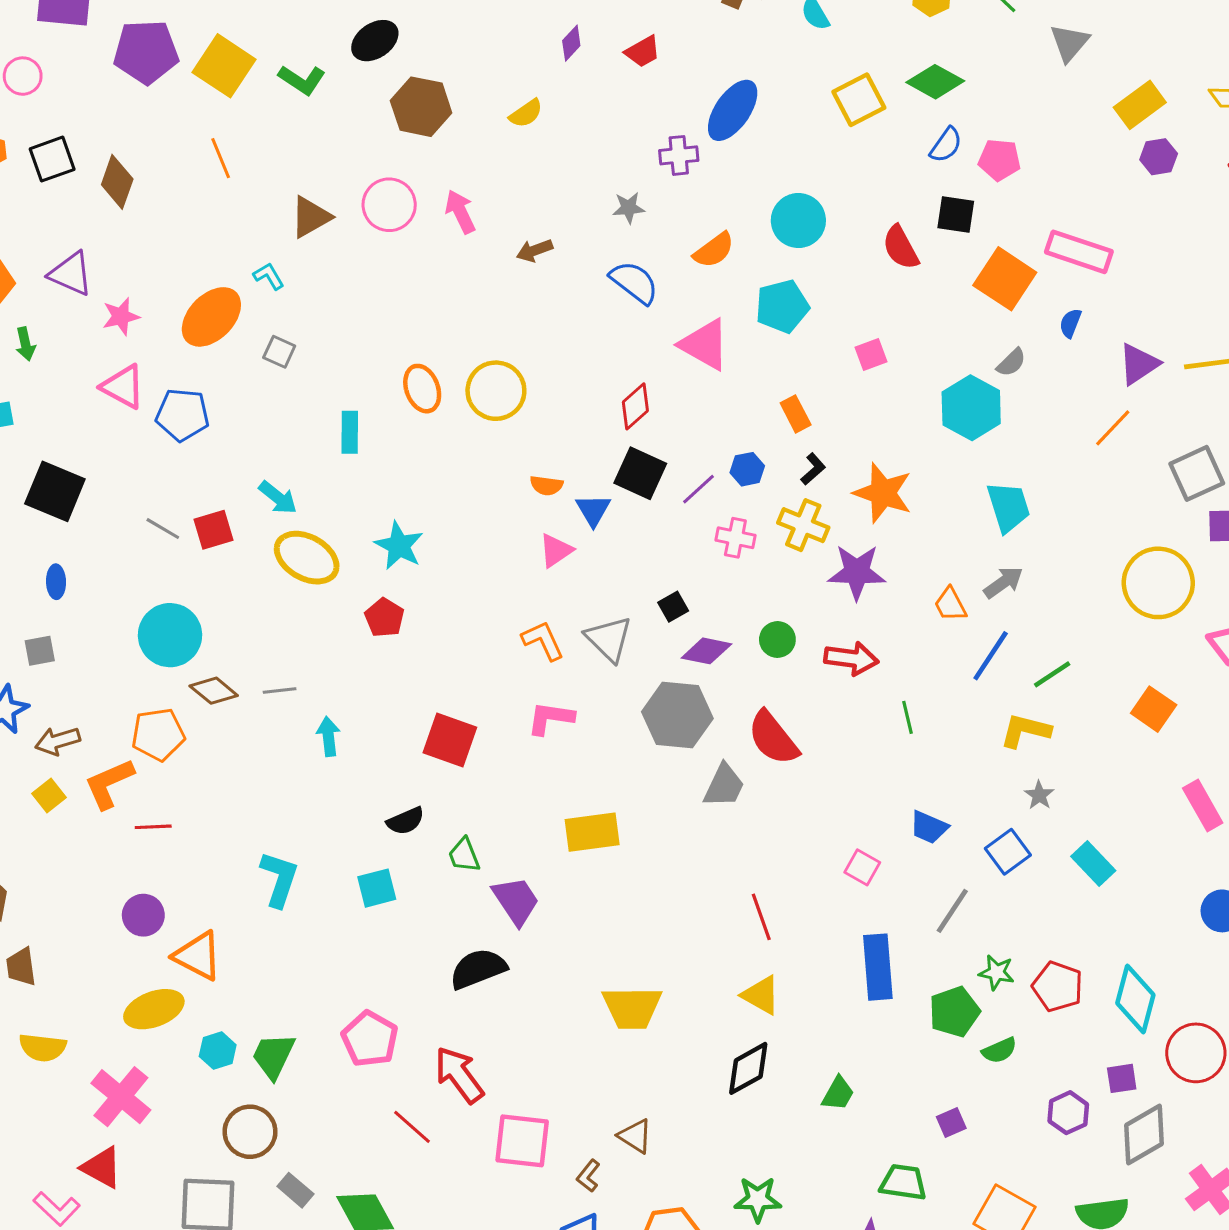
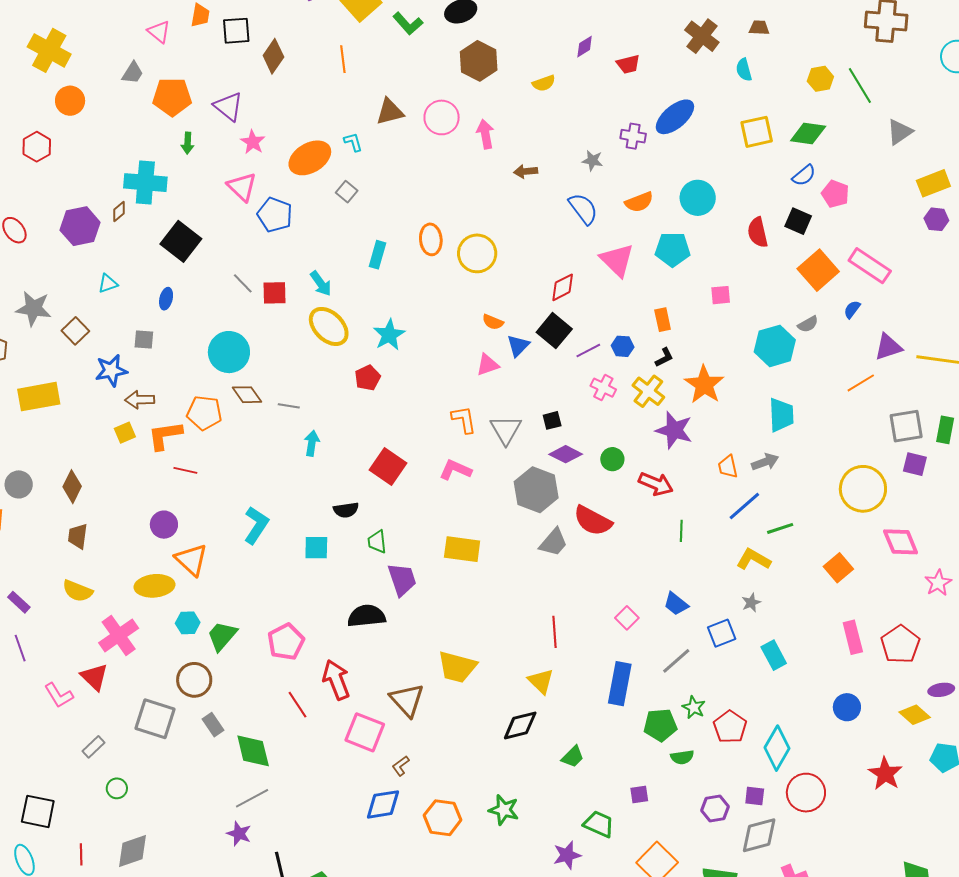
green diamond: (935, 82) -> (808, 133), turned -36
pink star: (121, 316) -> (253, 142), turned 30
red semicircle: (773, 738) -> (593, 521), turned -39
brown triangle: (635, 1136) -> (407, 700), moved, size x1.5

